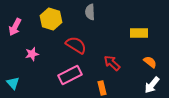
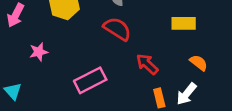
red semicircle: (76, 45) -> (117, 29), moved
white arrow: (152, 85) -> (186, 94), moved
orange rectangle: (102, 88) -> (159, 98), moved

